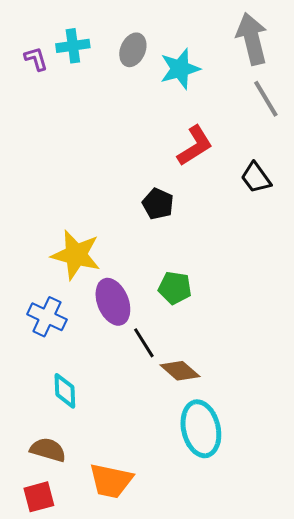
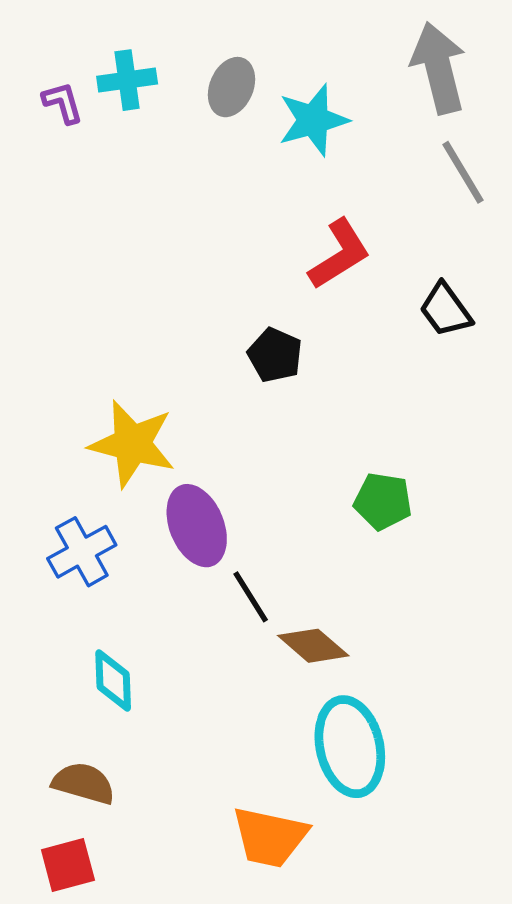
green pentagon: (175, 288) -> (383, 501), moved
blue cross: (47, 317) -> (82, 552), turned 36
orange trapezoid: (111, 481) -> (270, 837), moved

